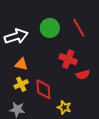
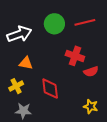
red line: (79, 28) -> (85, 22), turned -72
yellow cross: (21, 84) -> (16, 86), moved
yellow star: (64, 107) -> (91, 106), moved

